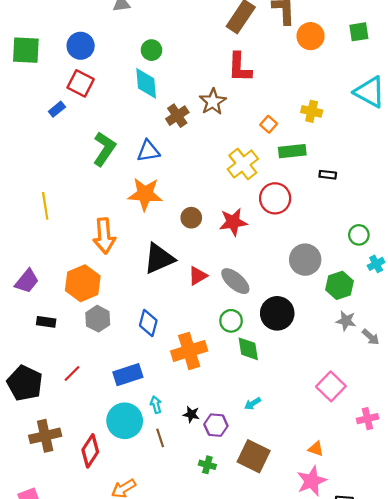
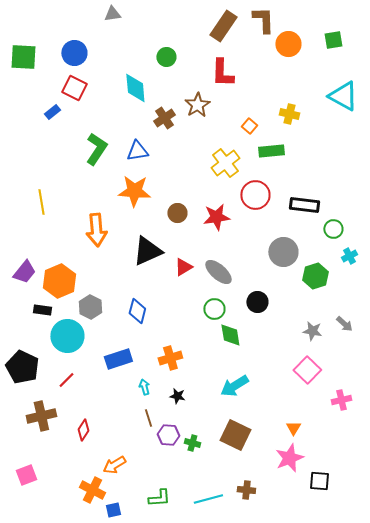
green circle: (152, 50) -> (166, 57), moved
black rectangle: (328, 175) -> (304, 205), moved, size x1.8
orange hexagon: (83, 283) -> (59, 281), moved
black circle: (277, 313) -> (257, 302), size x0.7
gray star: (346, 321) -> (312, 331), moved
orange cross: (189, 351) -> (170, 358), moved, size x0.7
red line: (72, 373) -> (66, 380), moved
cyan arrow: (253, 404) -> (234, 386), size x1.8
cyan circle: (125, 421) -> (67, 336), moved
purple hexagon: (216, 425) -> (168, 435), moved
orange triangle: (316, 449) -> (293, 428), turned 42
red diamond: (90, 451) -> (83, 430), size x0.7

